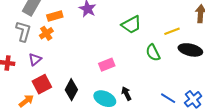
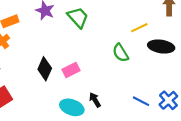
green trapezoid: (131, 25) -> (78, 17), moved, turned -100
black diamond: (71, 90) -> (45, 69), moved

